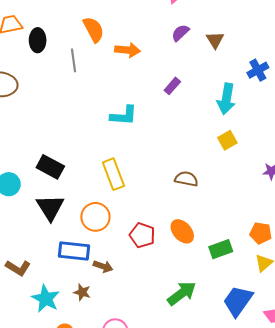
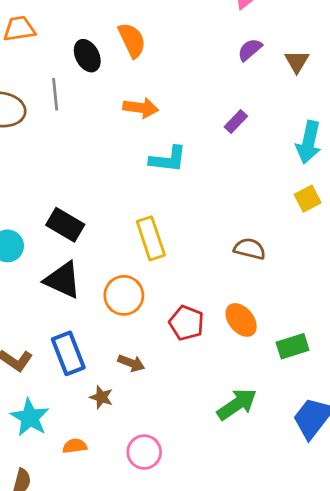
black ellipse: (38, 40) -> (87, 56), moved, turned -30
orange arrow: (128, 50) -> (141, 108), moved
gray line: (74, 60) -> (55, 94), moved
black triangle: (50, 207) -> (63, 280), turned -36
blue rectangle: (74, 251) -> (68, 353), moved, turned 60
cyan star: (46, 299) -> (30, 417), moved

